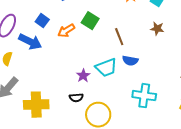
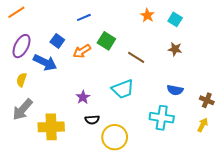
brown line: (119, 37) -> (136, 57), turned -36
blue semicircle: (130, 61) -> (175, 90), moved
purple star: (83, 76) -> (83, 97), moved

